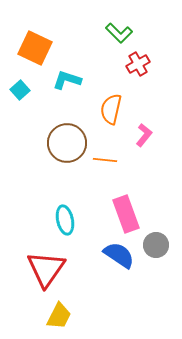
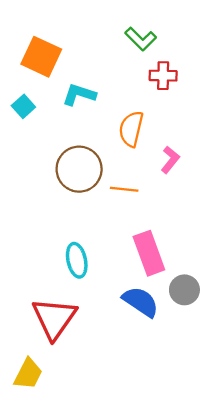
red cross: (138, 64) -> (163, 76), turned 30
yellow trapezoid: (59, 316) -> (28, 374), moved

